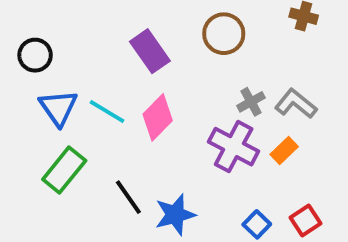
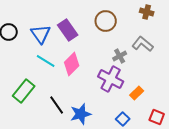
gray L-shape: (296, 104) -> (143, 44), moved
blue triangle: (58, 108) -> (41, 34), moved
orange rectangle: (284, 150) -> (137, 93), moved
red square: (305, 220) -> (157, 117), moved, turned -35

